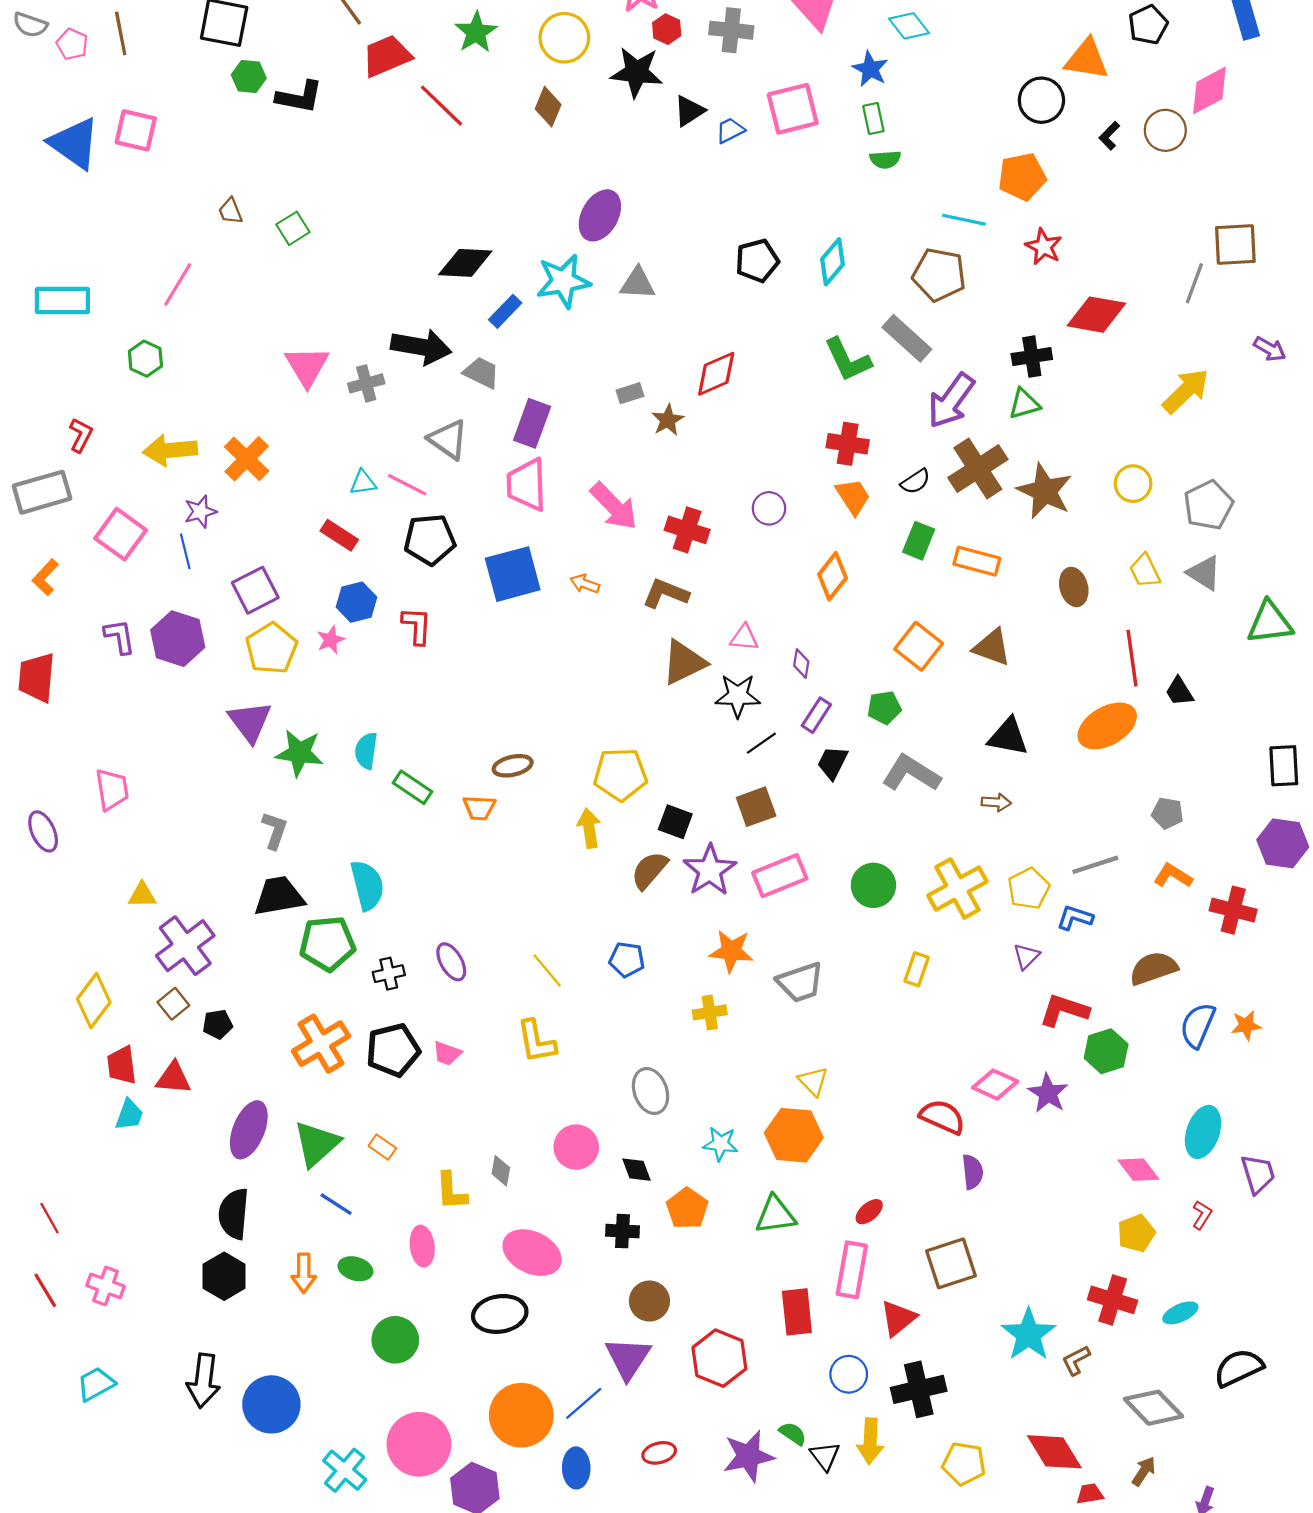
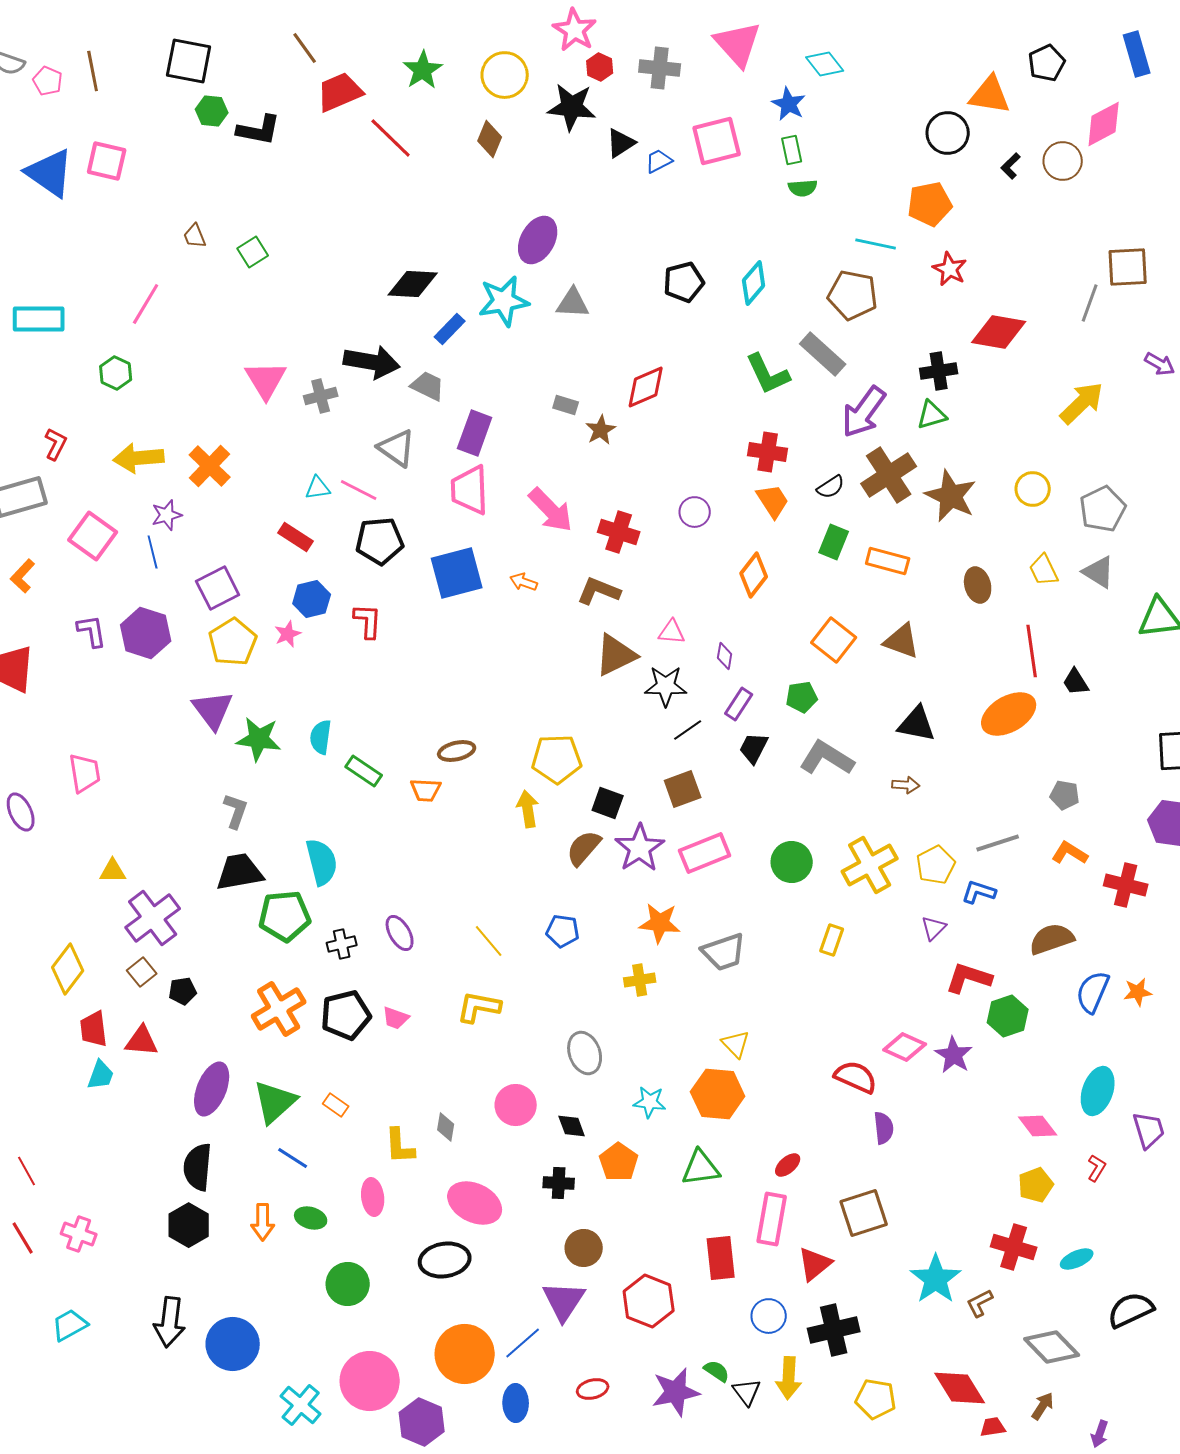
gray rectangle: (630, 393) -> (566, 405), turned 35
yellow L-shape: (536, 1041) -> (479, 1007), turned 111

